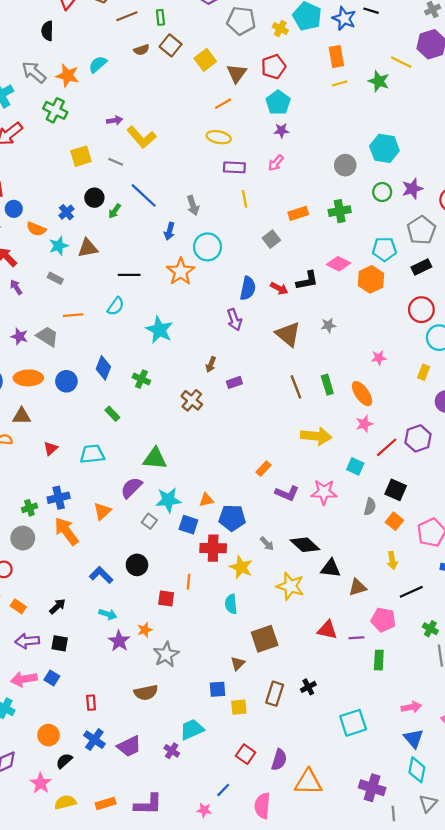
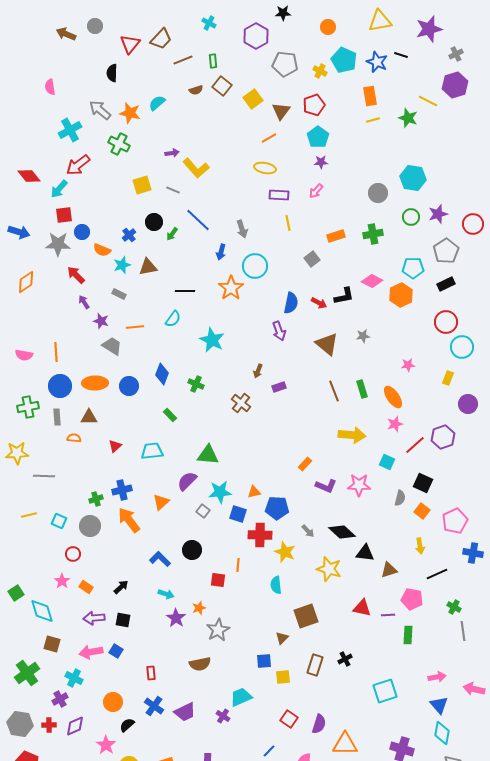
purple star: (19, 336) -> (101, 321), moved

